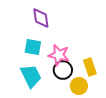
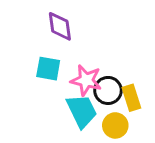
black circle: (63, 70) -> (108, 90), moved
cyan trapezoid: (31, 76) -> (82, 111), moved

